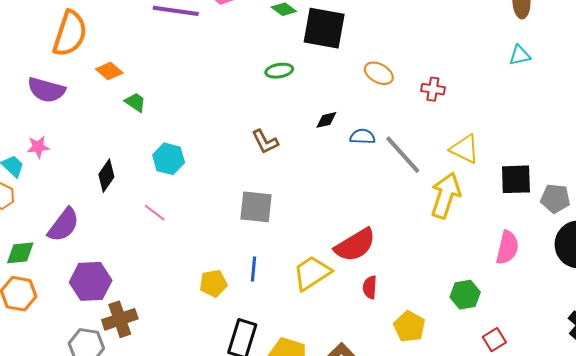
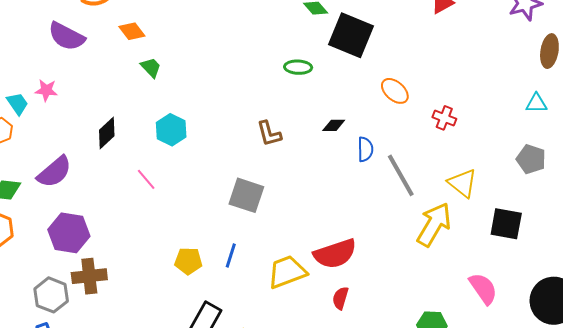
blue semicircle: (362, 137) -> (365, 149), turned 75
gray pentagon: (555, 198) -> (531, 159), moved
pink semicircle: (507, 247) -> (483, 289), turned -60

